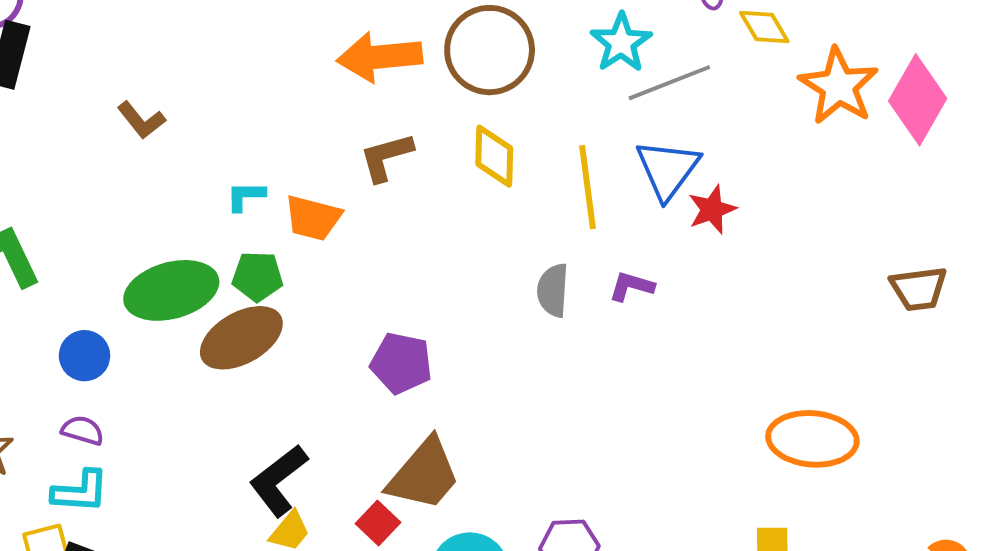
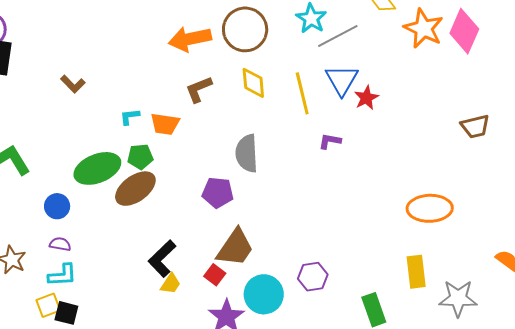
gray semicircle: (553, 290) -> (247, 153), moved, size x1.4

